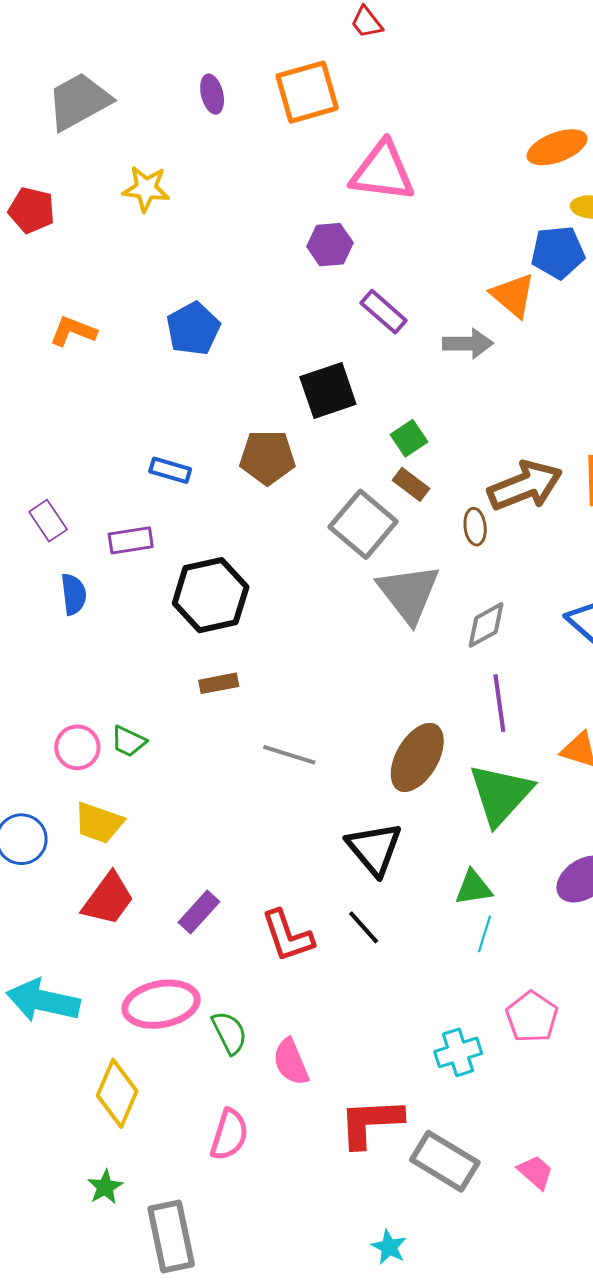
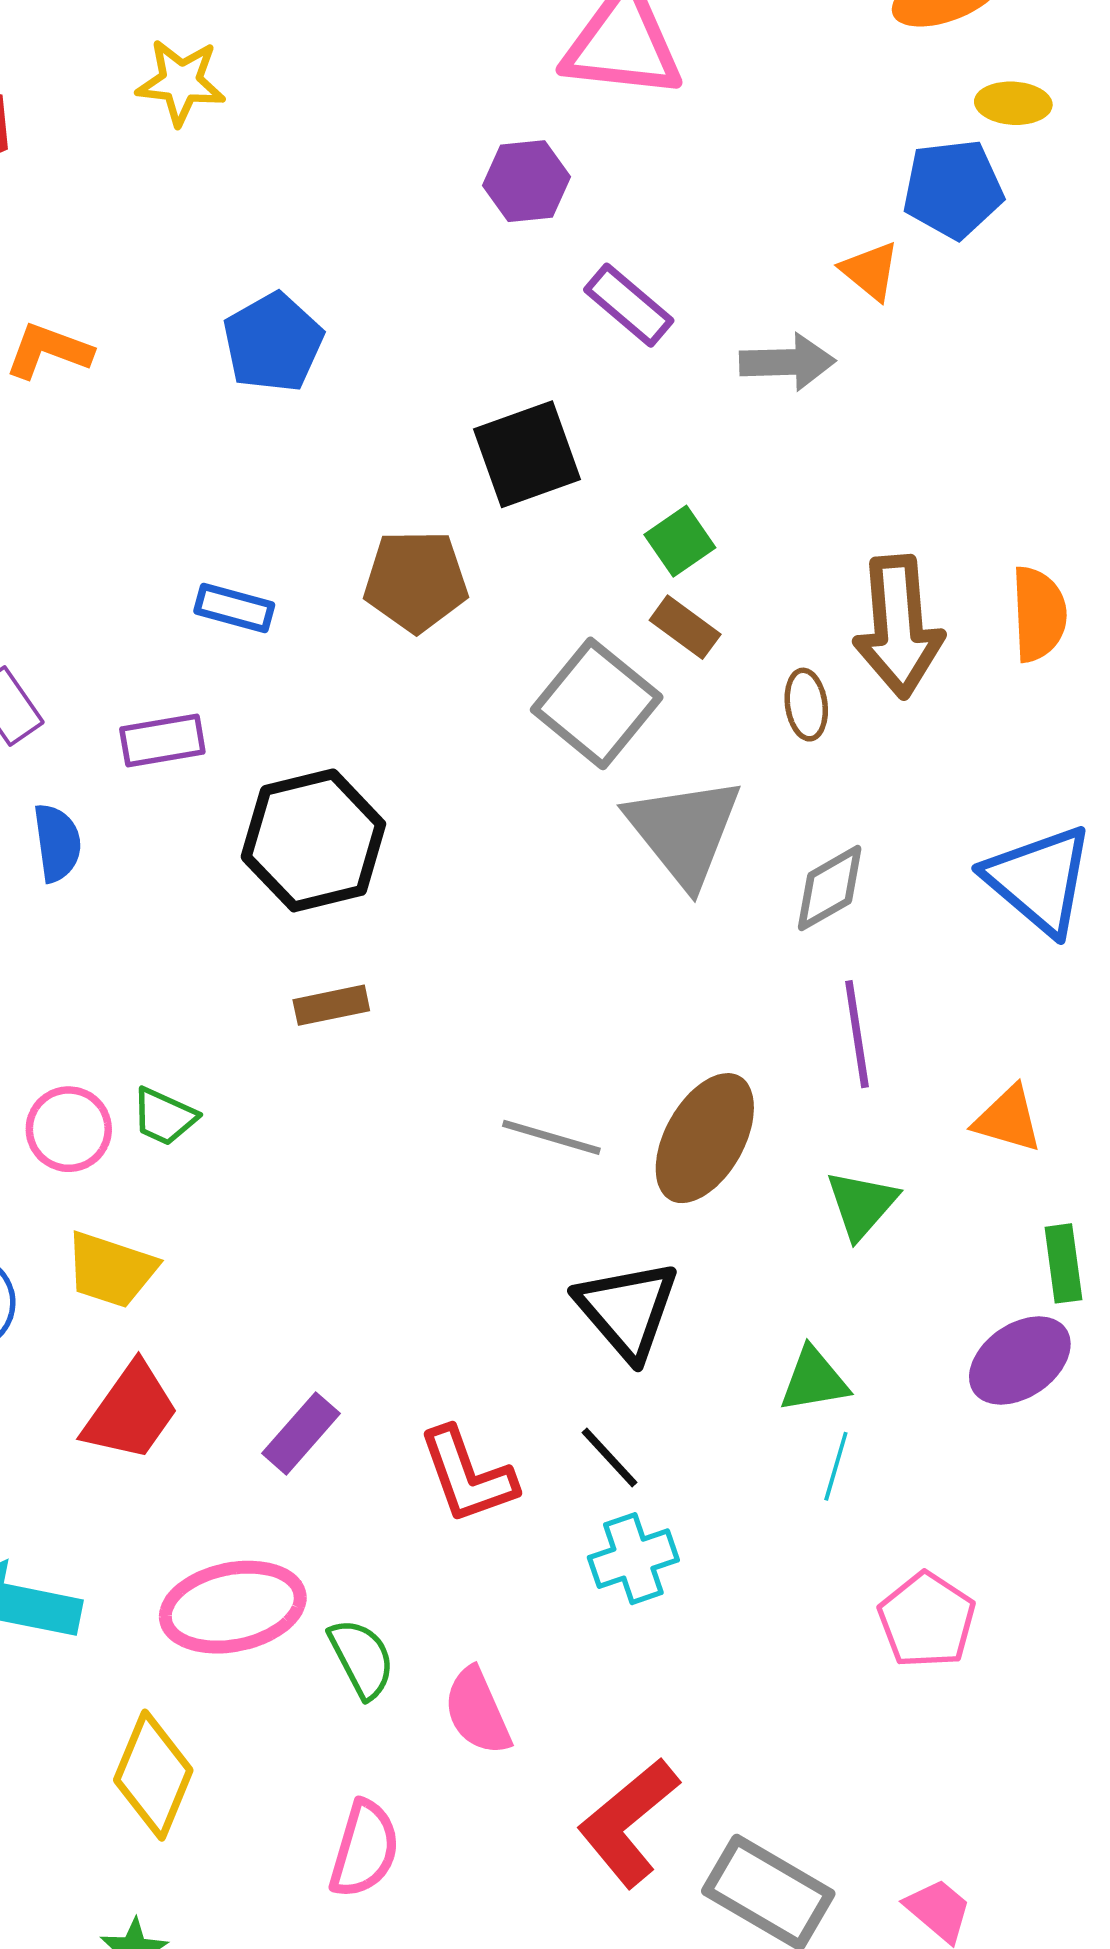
orange triangle: (513, 295) -> (870, 271), size x0.7
brown arrow: (525, 486) -> (898, 626), turned 108
gray line: (289, 755) -> (551, 1137), moved
green triangle: (500, 794) -> (862, 1204), size x0.6
cyan cross: (458, 1052) -> (633, 1559), moved
red L-shape: (371, 1123) -> (628, 1822), turned -36

